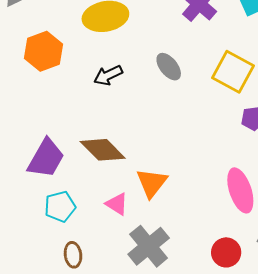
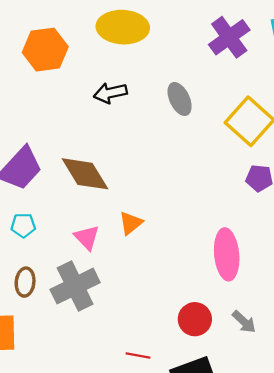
orange triangle: (152, 183) -> (131, 223), size x0.7
cyan pentagon: (60, 207) -> (23, 225), size x0.7
gray cross: (149, 246) -> (75, 286), moved

